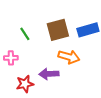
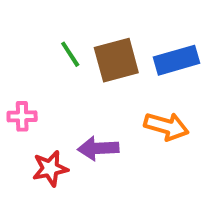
green line: (25, 34) -> (70, 54), moved
orange arrow: (69, 57) -> (166, 126), moved

